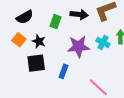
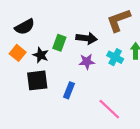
black arrow: (79, 14) -> (87, 38), moved
green rectangle: (55, 22) -> (59, 43), moved
purple star: (79, 47) -> (87, 62), size x0.6

